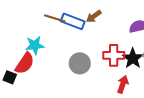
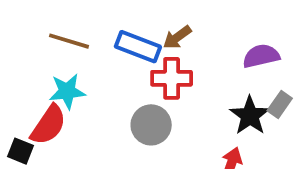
brown line: (55, 18) -> (69, 41), moved
red cross: (114, 55) -> (172, 78), moved

